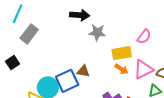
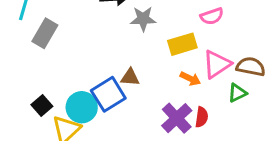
pink semicircle: (144, 37) -> (212, 16), turned 42
black square: (12, 63) -> (42, 105), moved
orange arrow: (121, 69) -> (190, 79), moved

